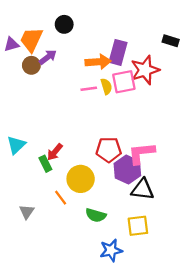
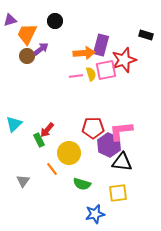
purple triangle: (11, 44) -> (10, 20), moved

